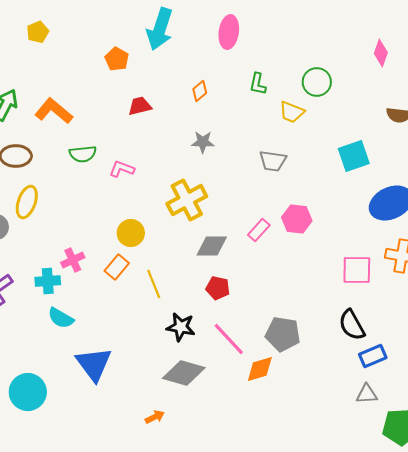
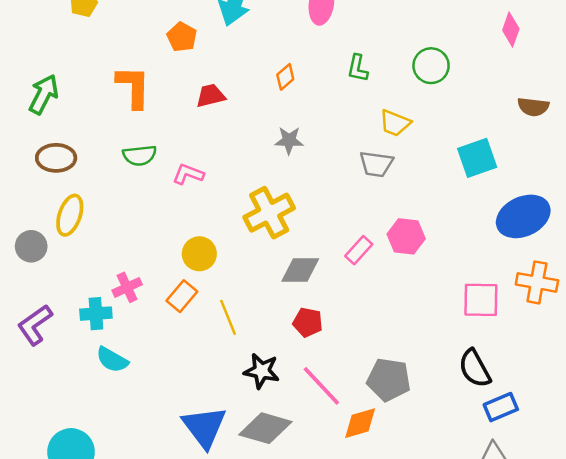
orange L-shape: (54, 111) -> (133, 87), moved, turned 51
yellow trapezoid: (292, 112) -> (395, 123), moved
blue triangle: (94, 364) -> (204, 427), moved

